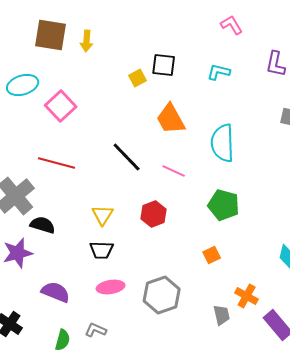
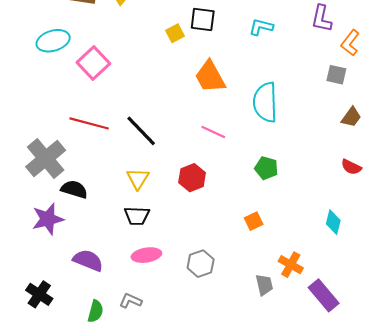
black line: (127, 157) -> (141, 131), moved
green pentagon: (224, 205) -> (266, 168), size x0.7
gray hexagon: (162, 295) -> (201, 264), size x0.7

